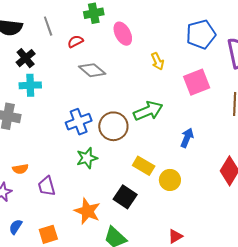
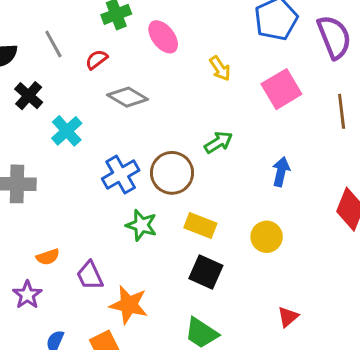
cyan cross: (30, 85) -> (67, 131), moved, turned -30
green arrow: (148, 111) -> (218, 142), size x0.7
green star: (87, 158) -> (141, 225), turned -30
yellow rectangle: (144, 166) -> (200, 225), moved
orange star: (87, 211) -> (129, 305), moved

